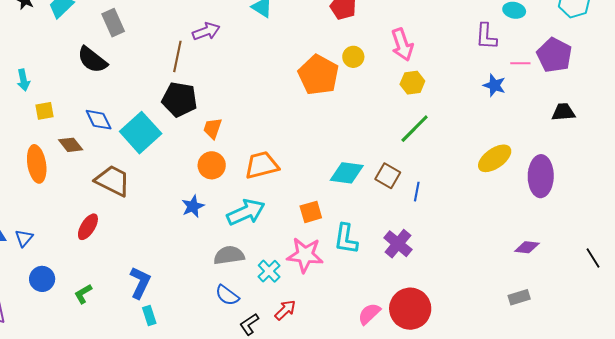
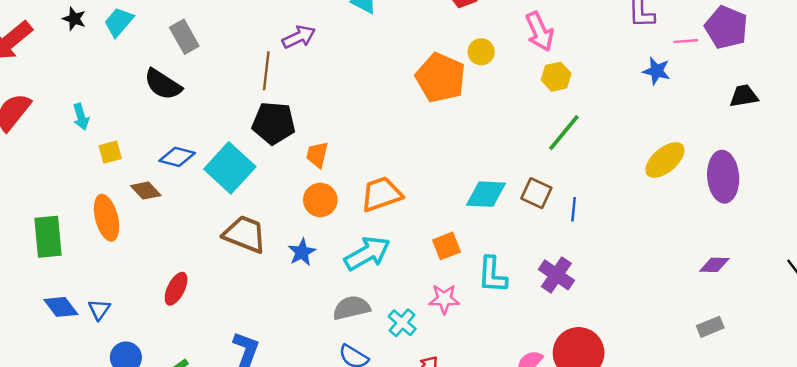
blue diamond: (99, 120) -> (177, 157), turned -44
brown trapezoid: (113, 181) -> (245, 234), moved
pink star: (305, 255) -> (444, 299), size x0.7

